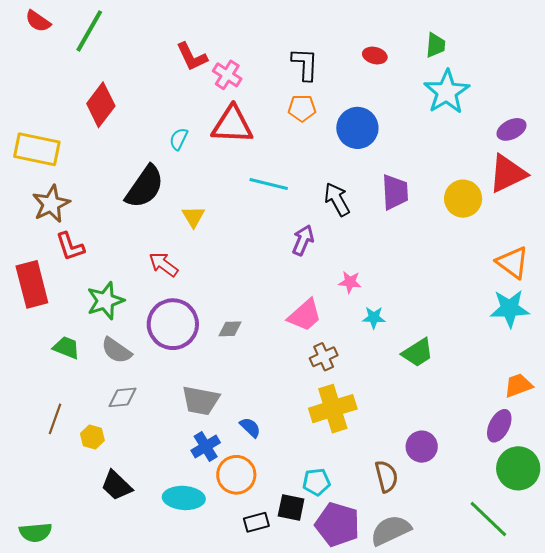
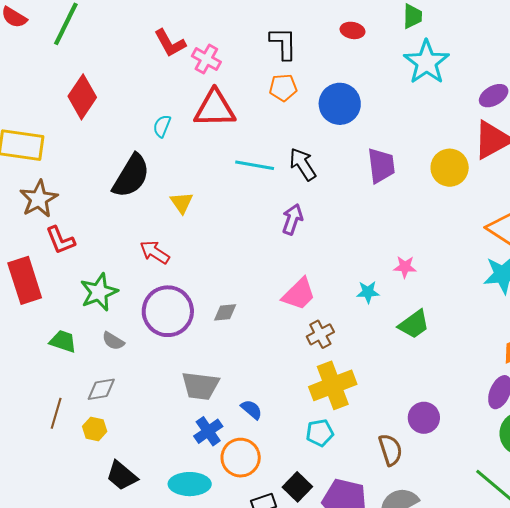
black arrow: (337, 199) -> (303, 164), moved
pink star: (350, 282) -> (405, 267), moved
gray semicircle: (116, 350) -> (113, 341), size x0.7
gray diamond: (122, 397) -> (101, 389), moved
cyan pentagon: (316, 482) -> (320, 433), moved
black square: (291, 508) -> (297, 487), turned 36

